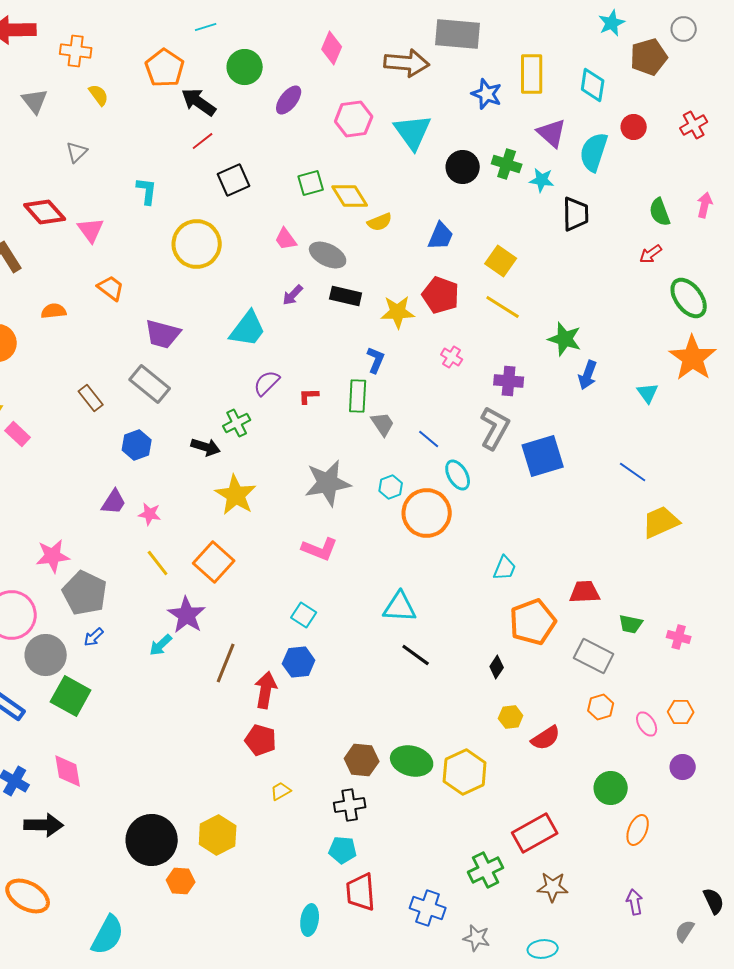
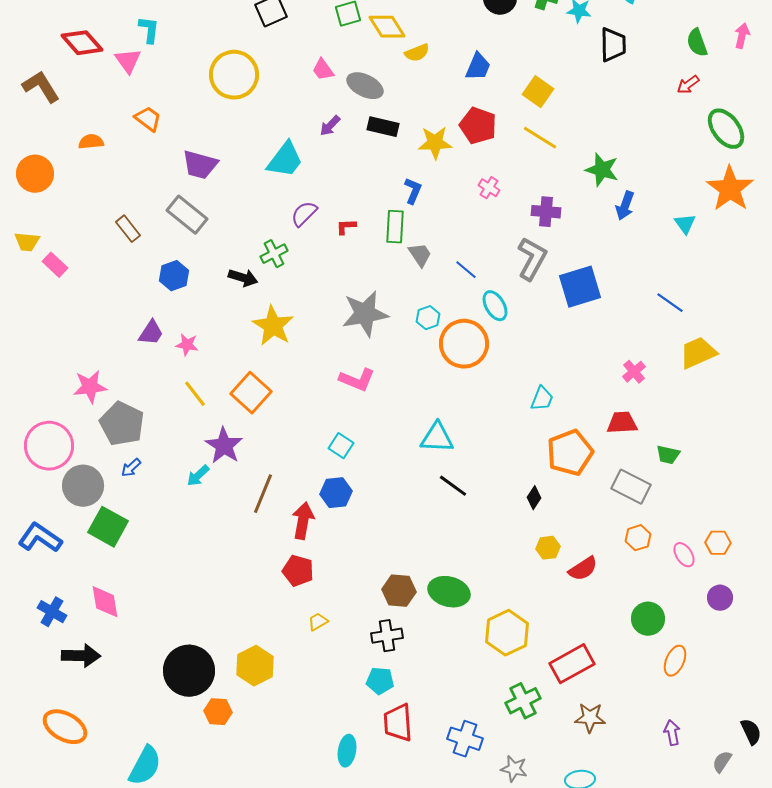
cyan L-shape: (147, 191) -> (149, 30), moved
pink cross: (679, 637) -> (634, 372), moved, turned 35
yellow hexagon: (465, 772) -> (507, 633), moved

